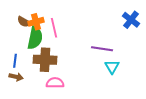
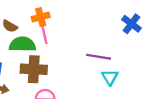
orange cross: (36, 22) -> (41, 17), moved
green semicircle: (35, 38) -> (22, 44), turned -100

